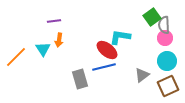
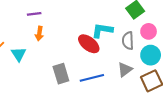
gray semicircle: (164, 25) -> (128, 41), moved
cyan triangle: (43, 49) -> (19, 54), moved
blue line: (104, 67) -> (92, 78), moved

